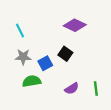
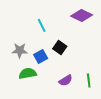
purple diamond: (75, 25) -> (82, 15), moved
cyan line: (20, 31) -> (42, 25), moved

